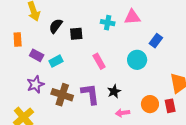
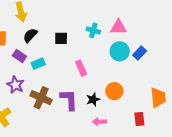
black semicircle: (56, 26) -> (30, 35), moved
cyan circle: (137, 60) -> (120, 51), moved
purple star: (35, 84) -> (15, 85), turned -30
orange circle: (150, 104) -> (114, 91), moved
red rectangle: (170, 106) -> (139, 119), moved

